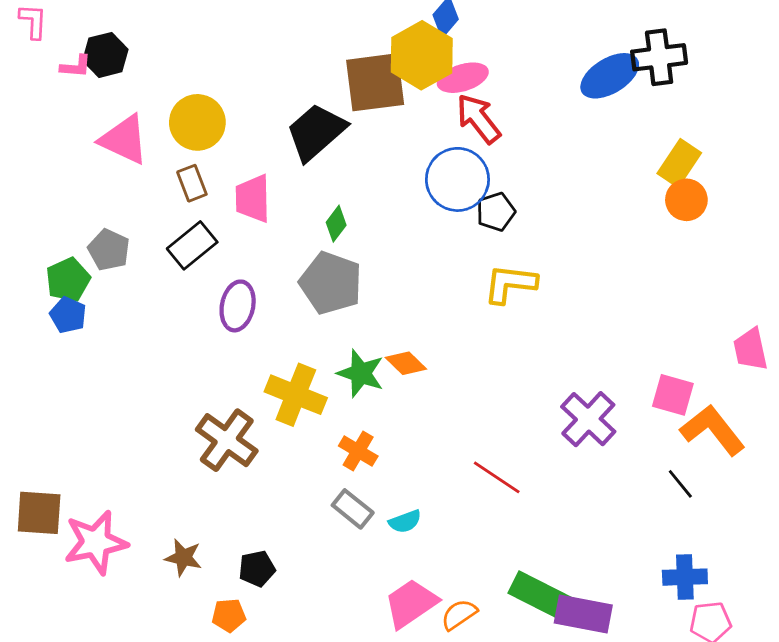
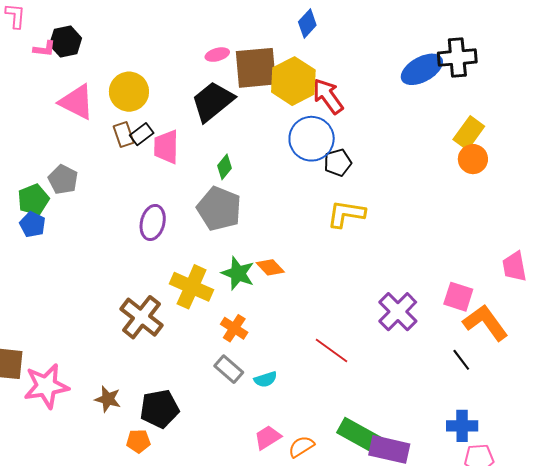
yellow hexagon: (422, 55) -> (293, 81), moved
pink ellipse: (463, 78) -> (217, 55), moved, size x0.7
black rectangle: (192, 245) -> (142, 134), moved, size x0.7
black pentagon: (257, 569) -> (159, 409), size x1.5
pink trapezoid: (411, 603) -> (268, 437), size x0.7

